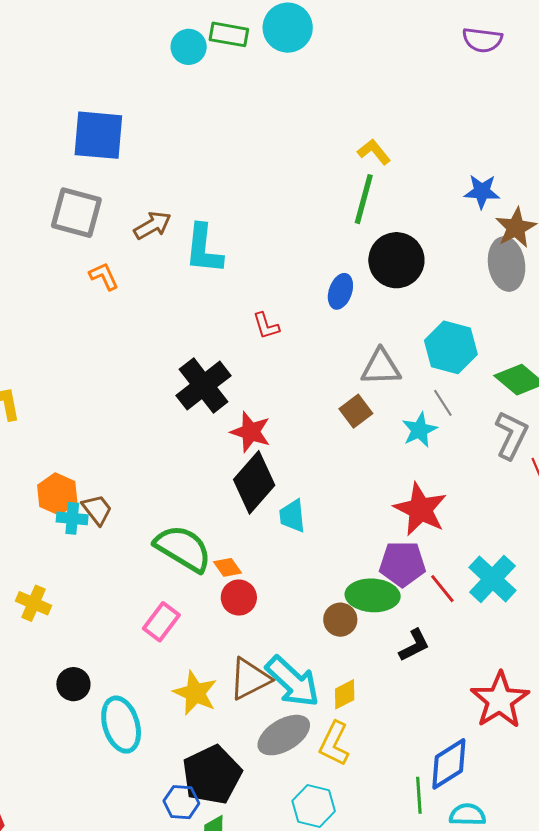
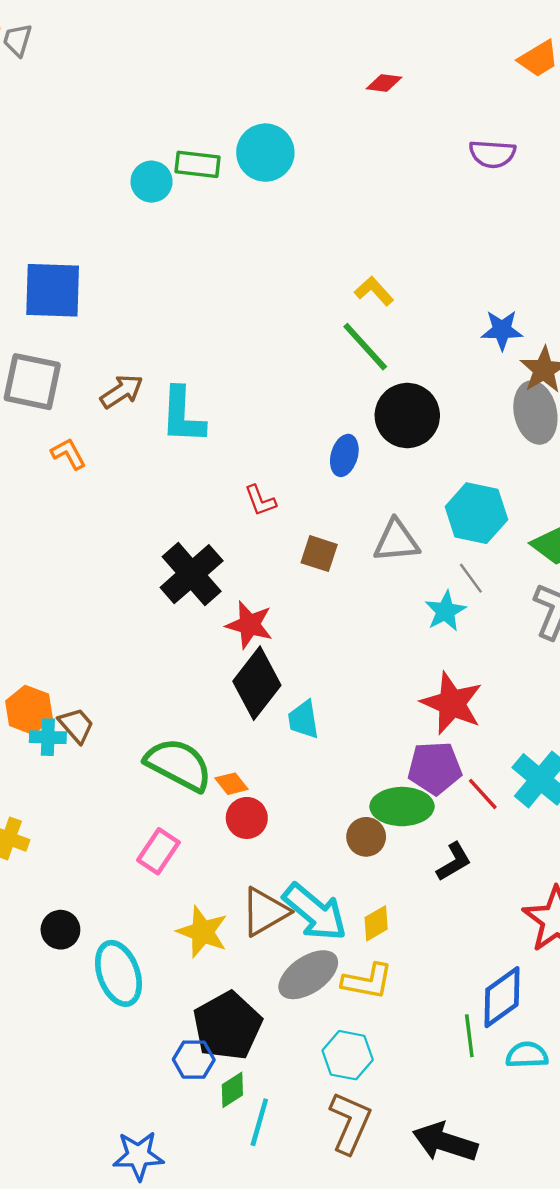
green line: (364, 199) -> (365, 347), turned -54
brown square: (356, 411) -> (319, 554), moved, turned -32
yellow L-shape: (334, 744) -> (367, 981), turned -102

